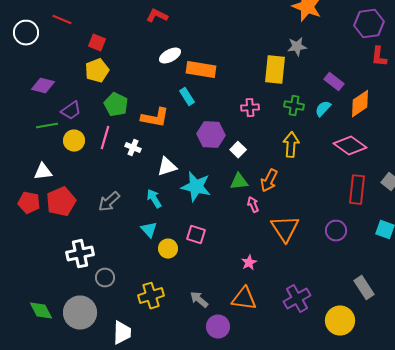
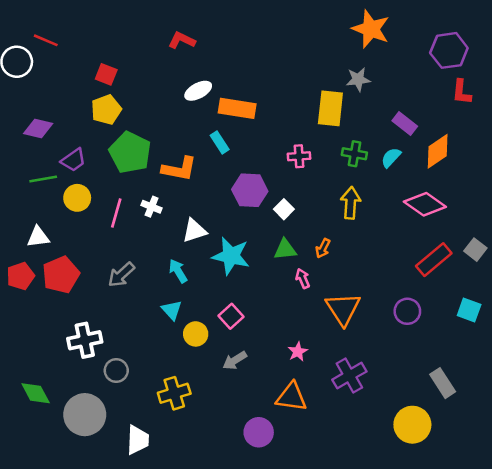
red line: (62, 20) -> (46, 40), moved
green pentagon: (116, 105) -> (130, 152), size x1.4
pink line: (105, 138) -> (116, 213), moved
orange arrow: (269, 181) -> (323, 248), size x0.7
red rectangle: (357, 190) -> (434, 260), turned 44
red pentagon: (29, 203) -> (20, 276), turned -30
pink square: (196, 235) -> (231, 316), turned 30
purple cross: (297, 299) -> (349, 376), moved
gray arrow: (199, 300) -> (235, 360), moved, turned -72
green diamond: (41, 311) -> (36, 393), moved

